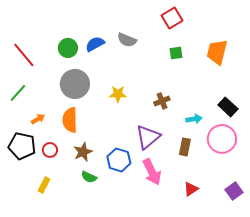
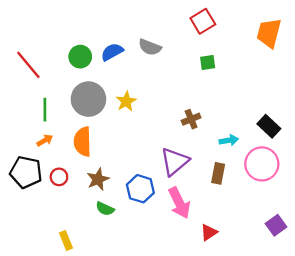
orange trapezoid: (217, 52) -> (269, 33), moved
green line: (18, 93) -> (45, 110), moved, turned -42
yellow star: (118, 94) -> (126, 101), moved, turned -30
yellow rectangle: (44, 185) -> (66, 241), moved, turned -49
red triangle: (191, 189) -> (209, 232), moved

